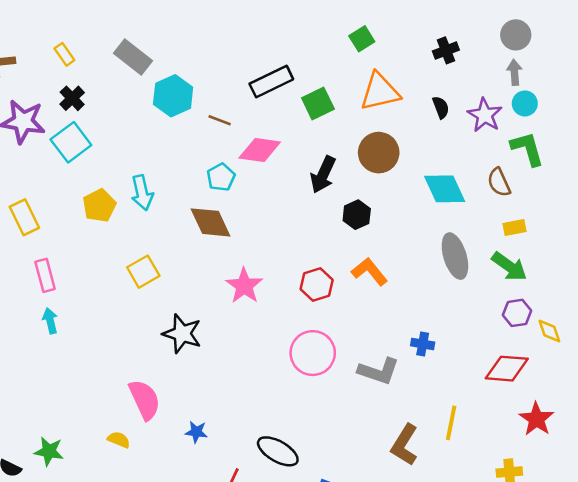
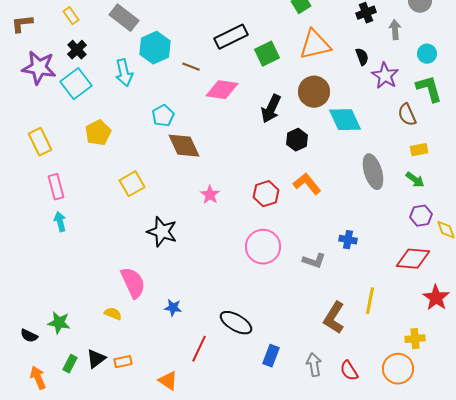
gray arrow: (514, 72) -> (395, 30), moved
purple star: (485, 115) -> (385, 76), moved
cyan pentagon: (221, 177) -> (163, 116), moved
cyan diamond: (445, 189) -> (345, 120), moved
cyan arrow: (142, 193) -> (124, 73), moved
green arrow: (509, 266) -> (415, 180), size x0.7
pink star: (244, 286) -> (210, 195), size x0.7
gray L-shape: (379, 371) -> (314, 261), size x0.7

